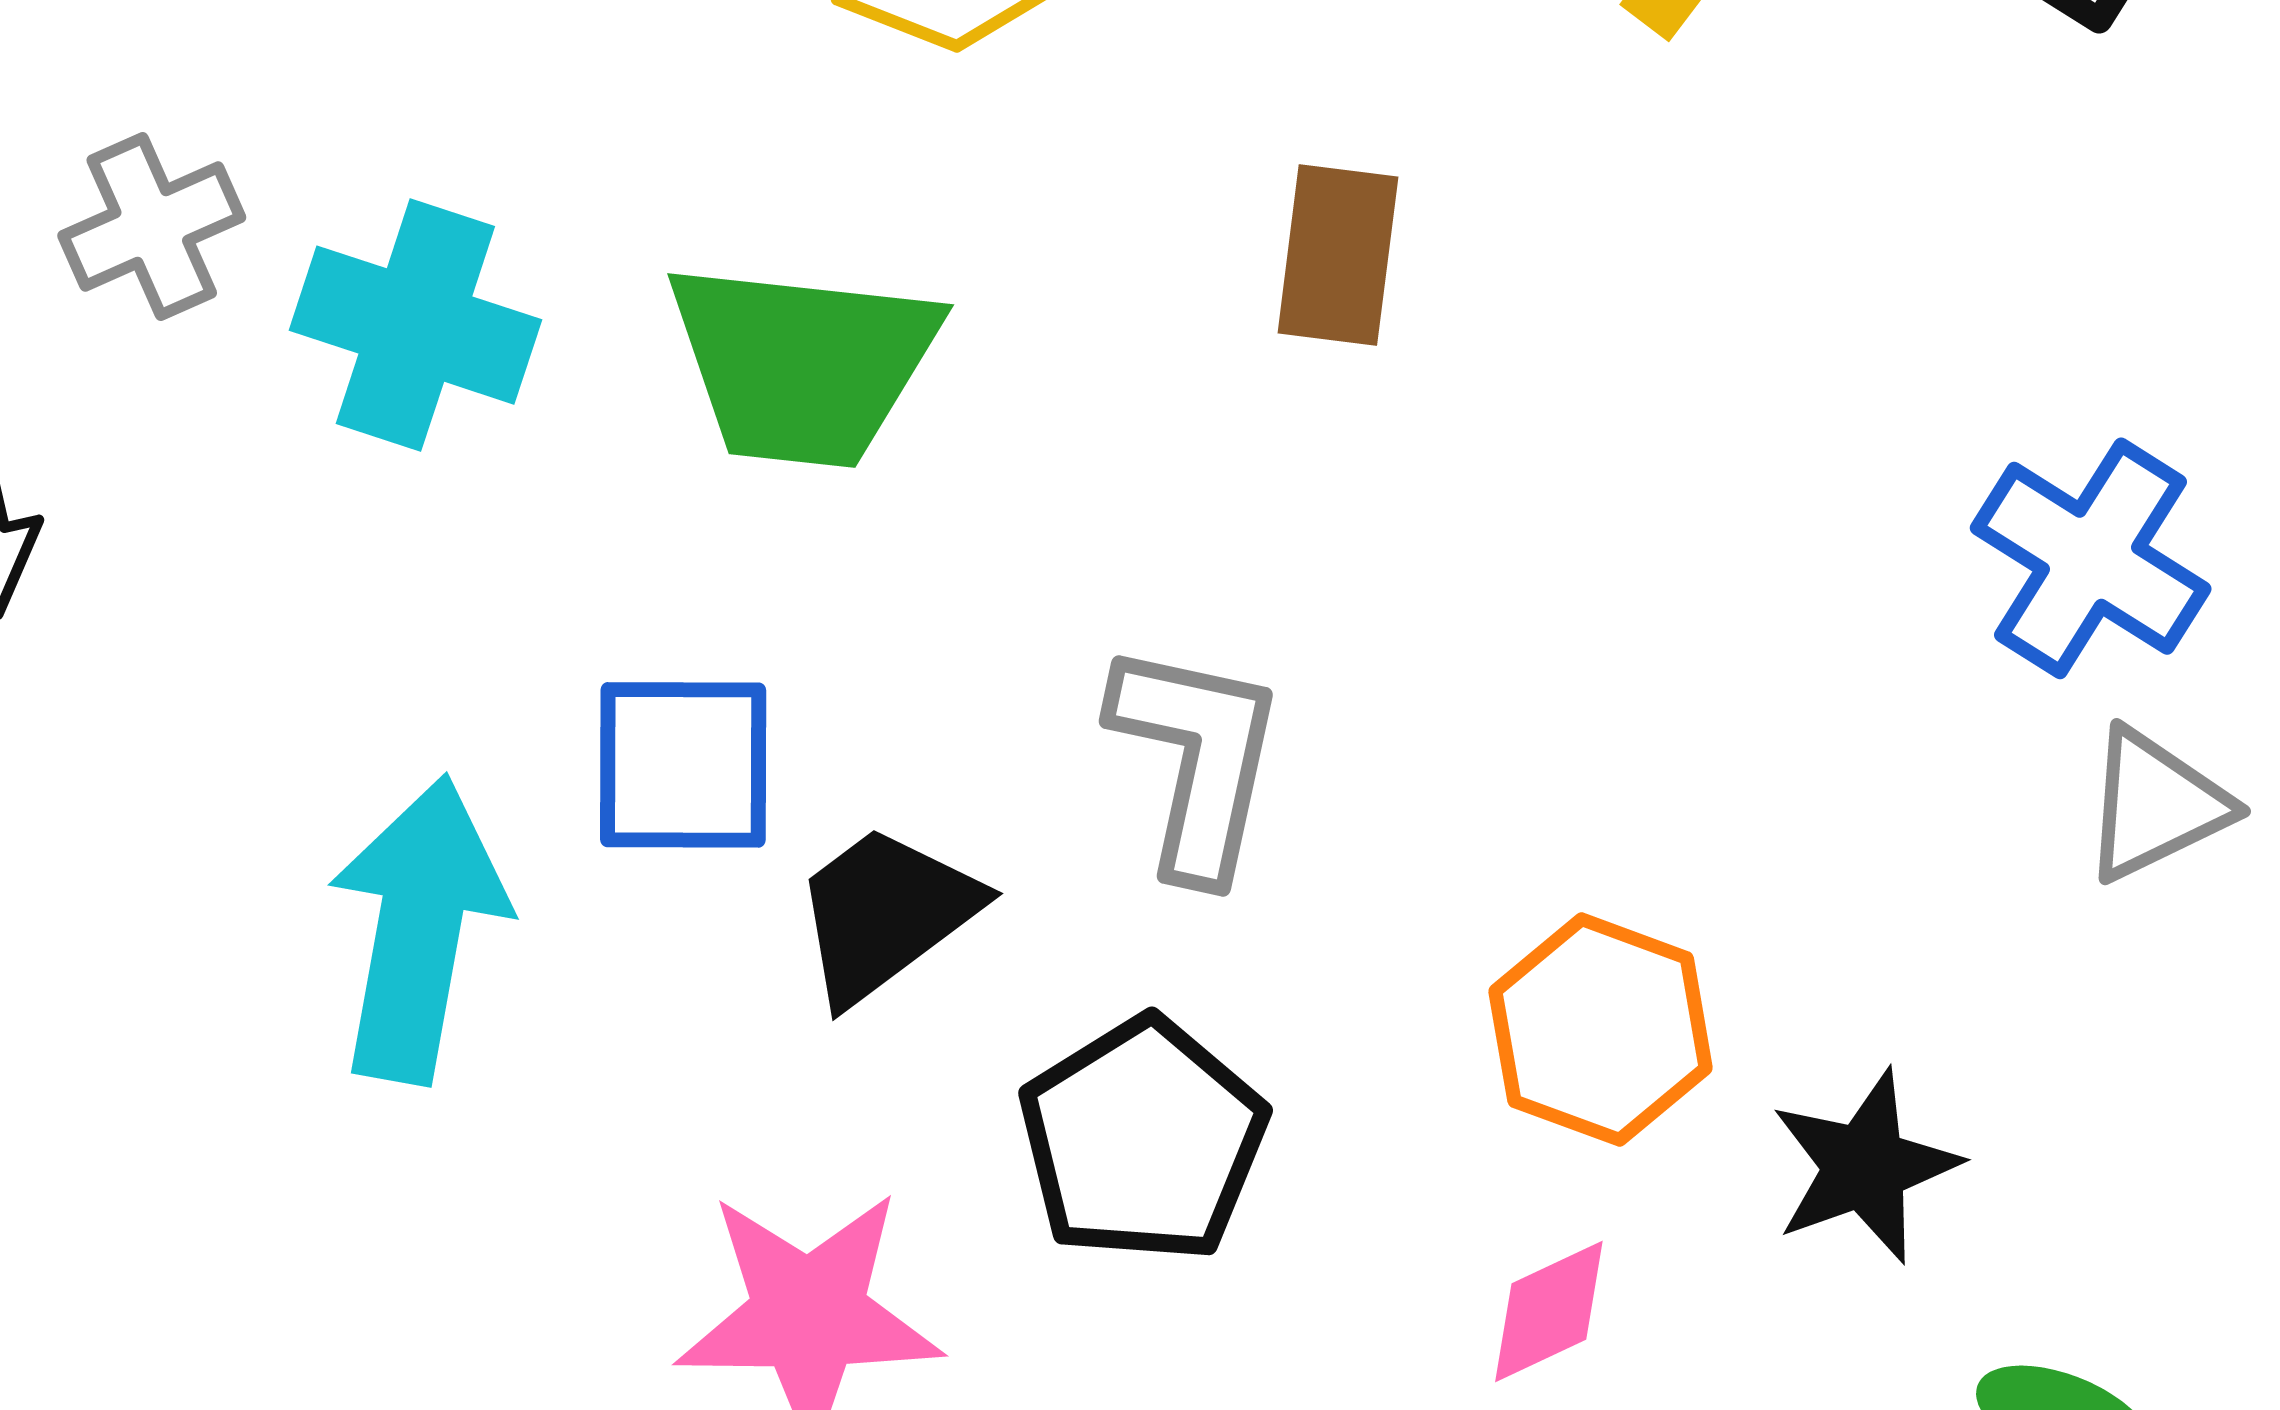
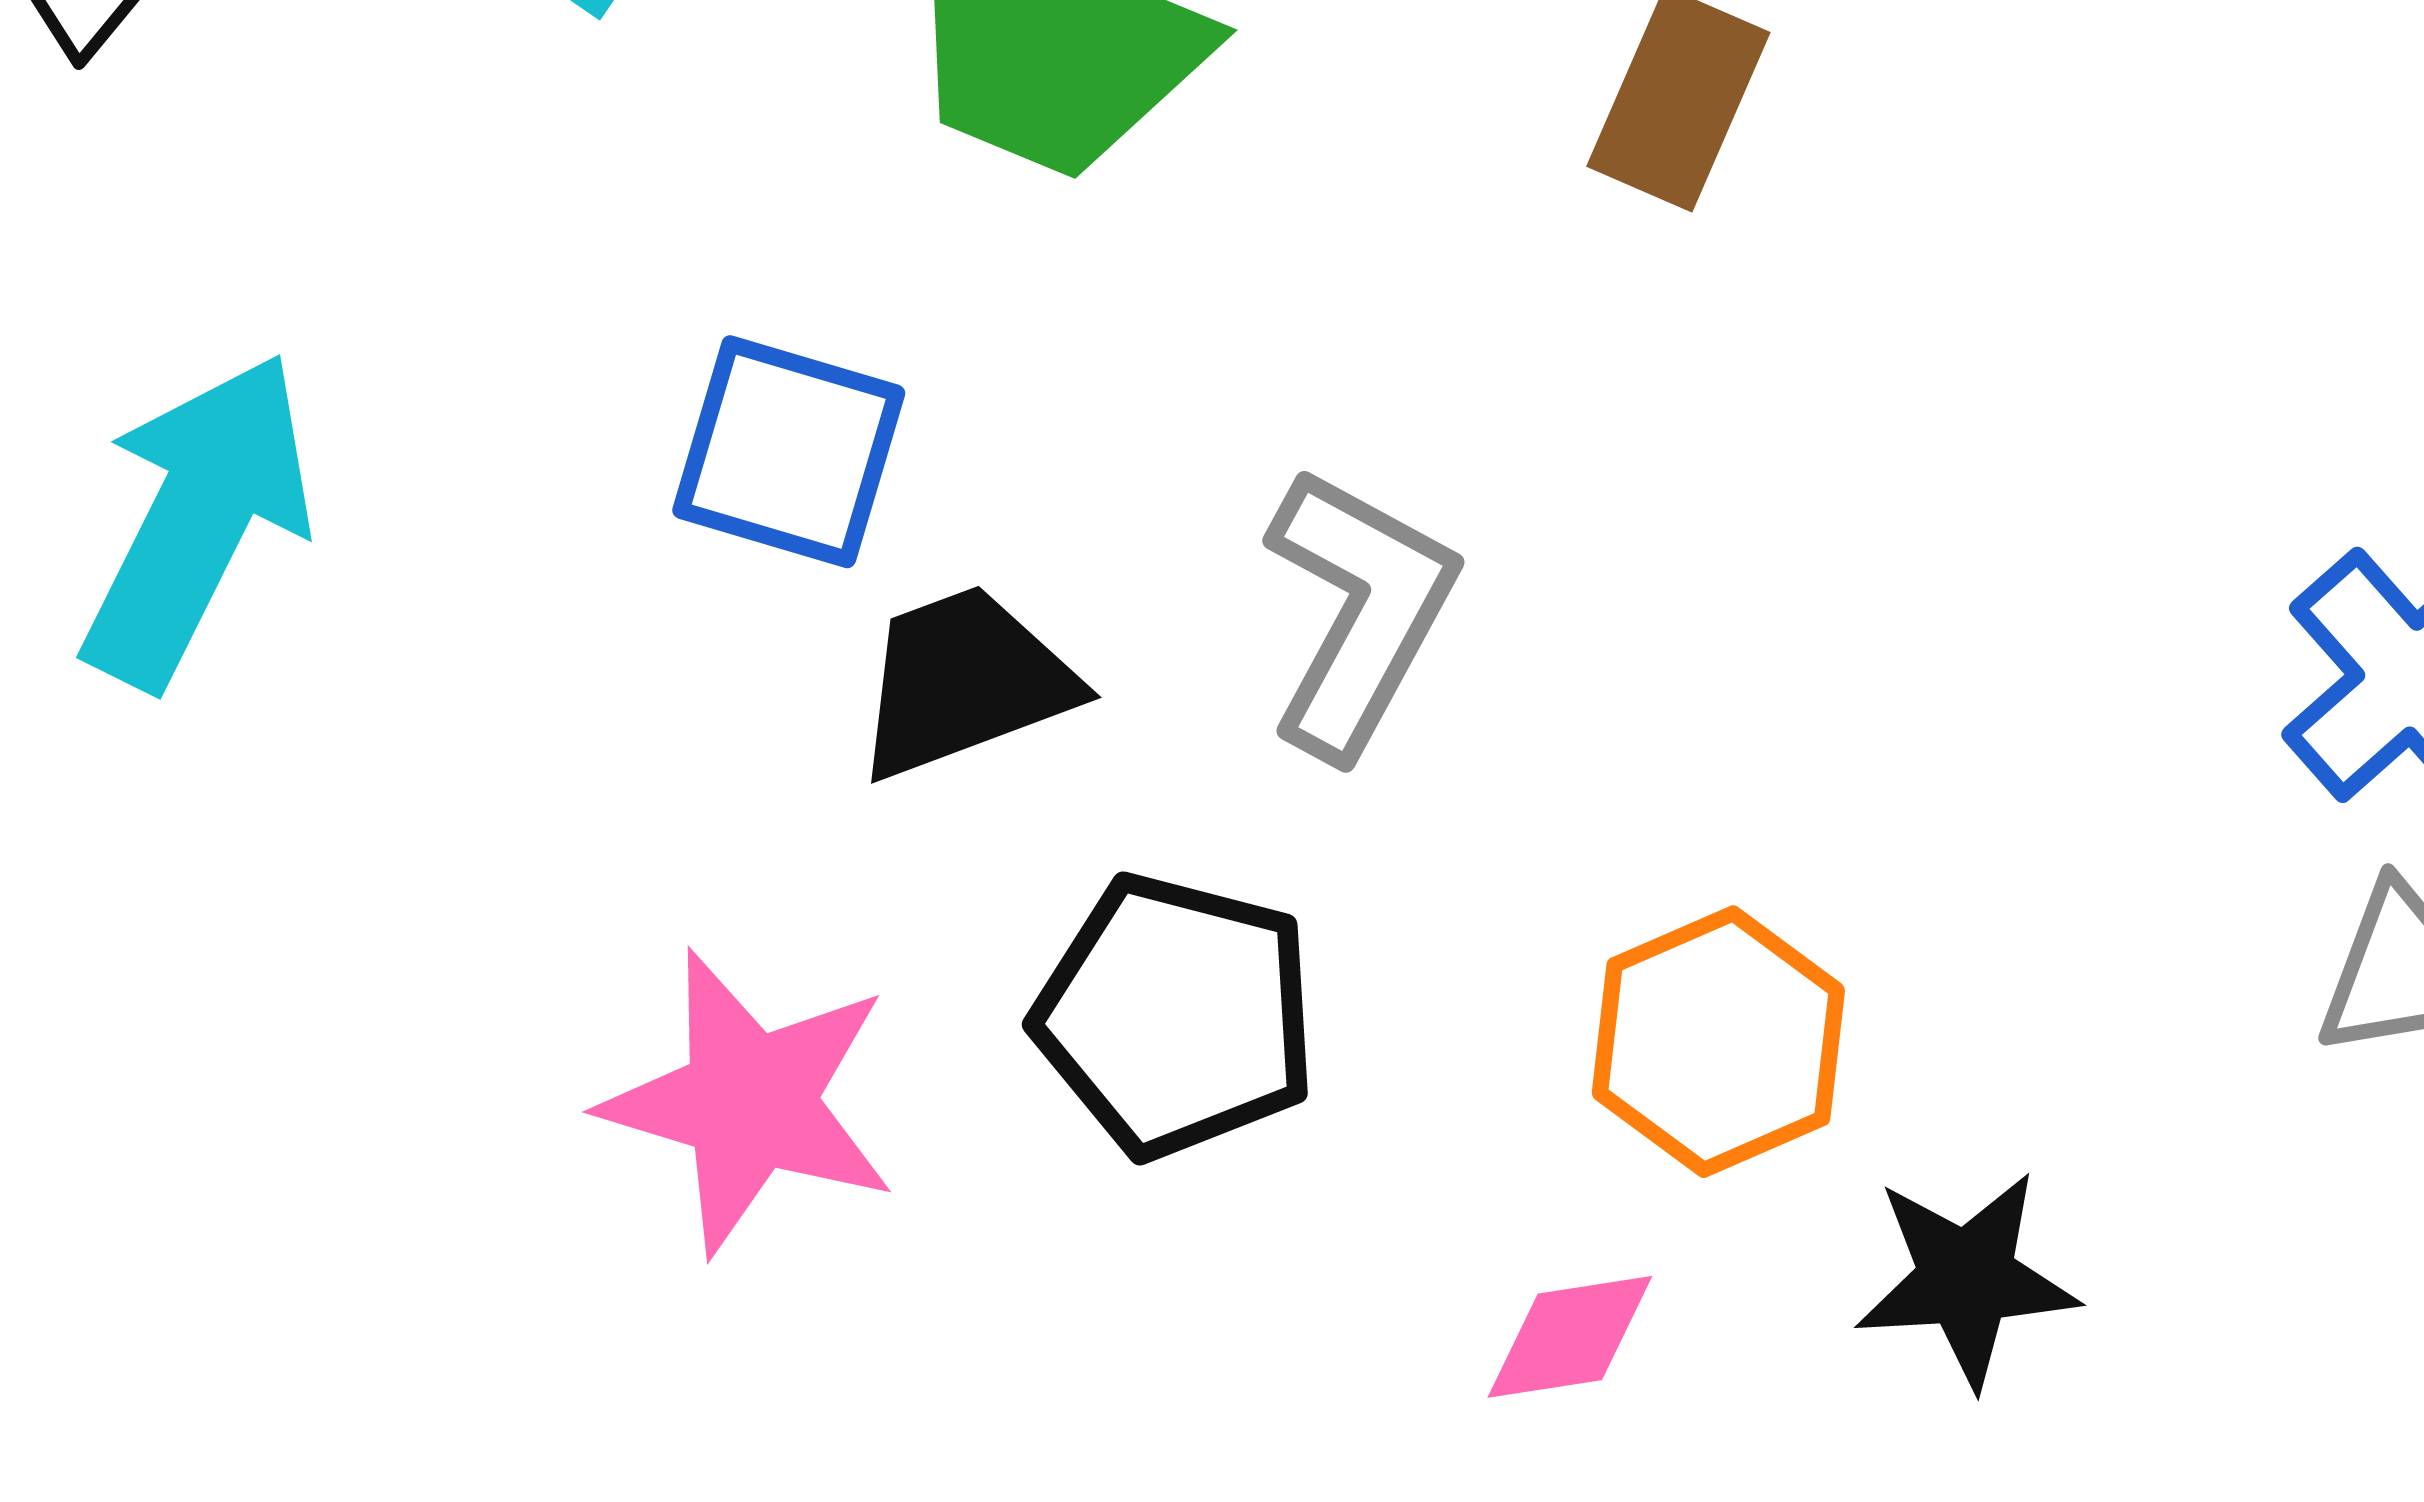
cyan arrow: (418, 929) -> (197, 520), moved
black pentagon: (1143, 1140) -> (1176, 1016), turned 30

